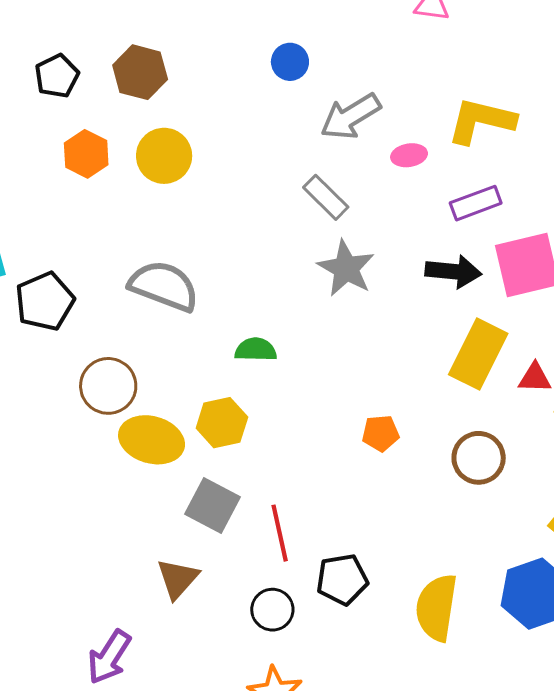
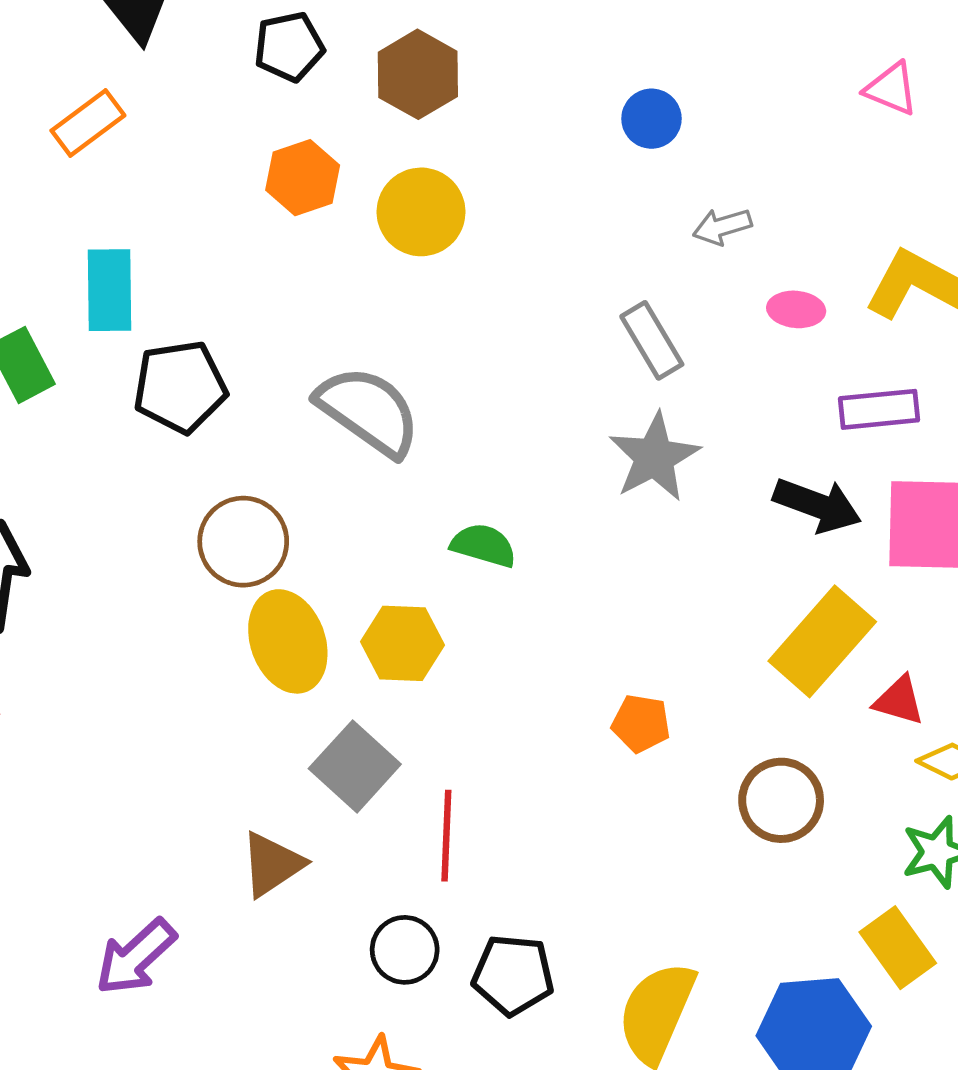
gray arrow: (351, 116) -> (722, 227), size x0.6
yellow ellipse: (152, 440) -> (288, 641), turned 40
black pentagon: (342, 579) -> (513, 975), moved

